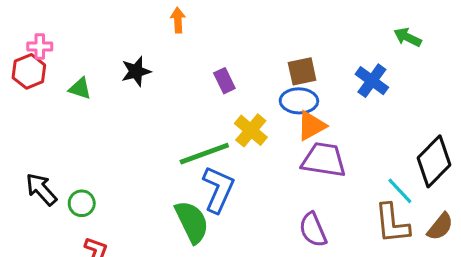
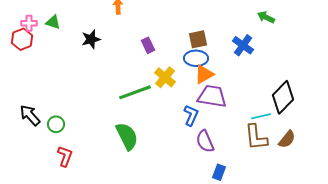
green triangle: (80, 88) -> (53, 22), moved
blue L-shape: (218, 189) -> (191, 115), moved, size x0.7
cyan line: (400, 191) -> (261, 116), turned -60

